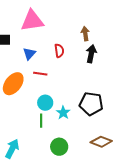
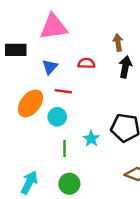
red semicircle: (59, 51) -> (86, 63), turned -80
cyan circle: (45, 103) -> (57, 117), moved
green circle: (59, 147) -> (69, 184), moved

